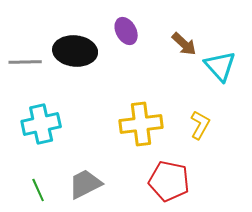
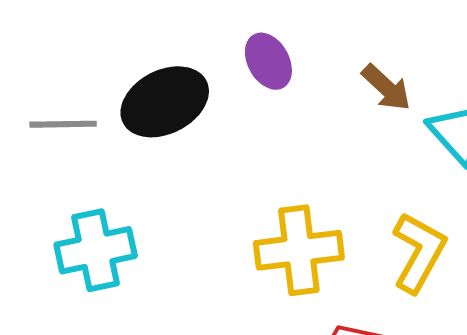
black ellipse: (75, 51) -> (165, 102), turned -33
yellow L-shape: (200, 125) -> (419, 252), size x1.4

